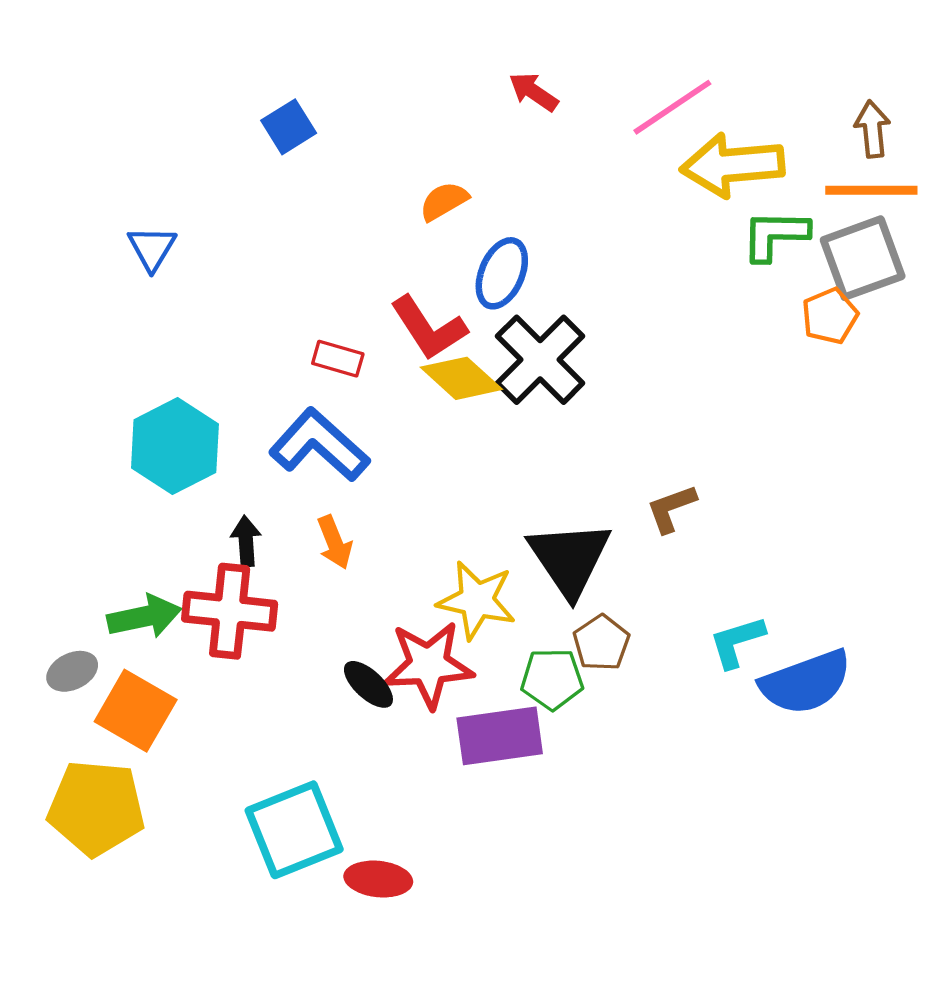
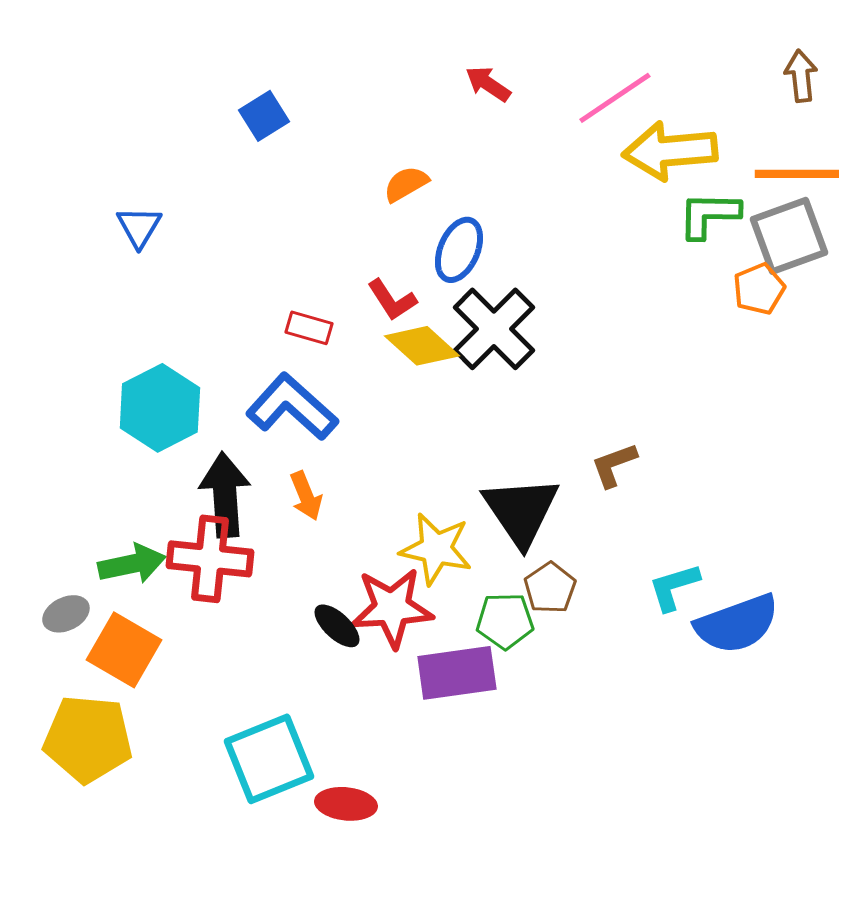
brown arrow: (872, 129) -> (801, 76), moved
red L-shape: (429, 328) -> (392, 300), size x0.7
black arrow: (246, 541) -> (225, 495), size x1.8

